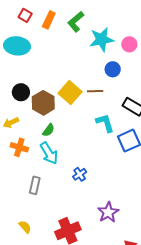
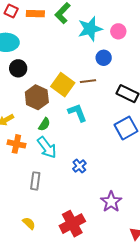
orange rectangle: (49, 20) -> (35, 14), turned 72
black circle: (21, 92) -> (18, 68), moved
cyan L-shape: (105, 123) -> (77, 113), moved

